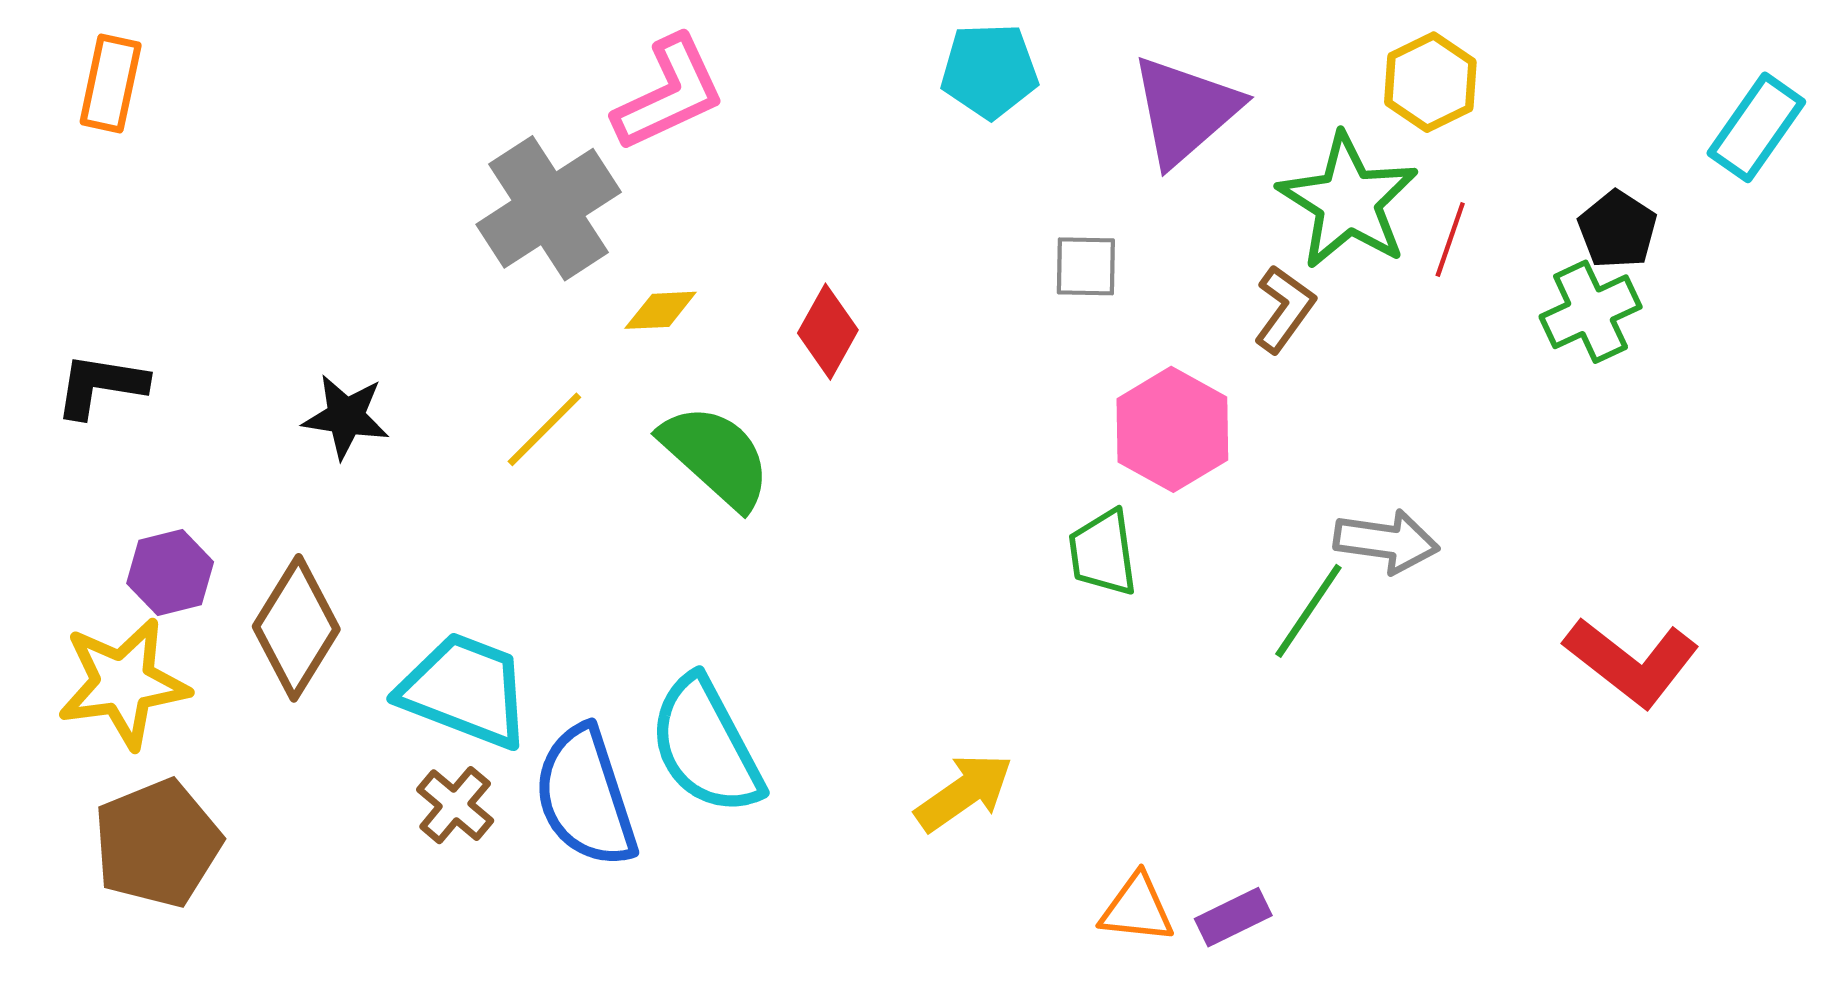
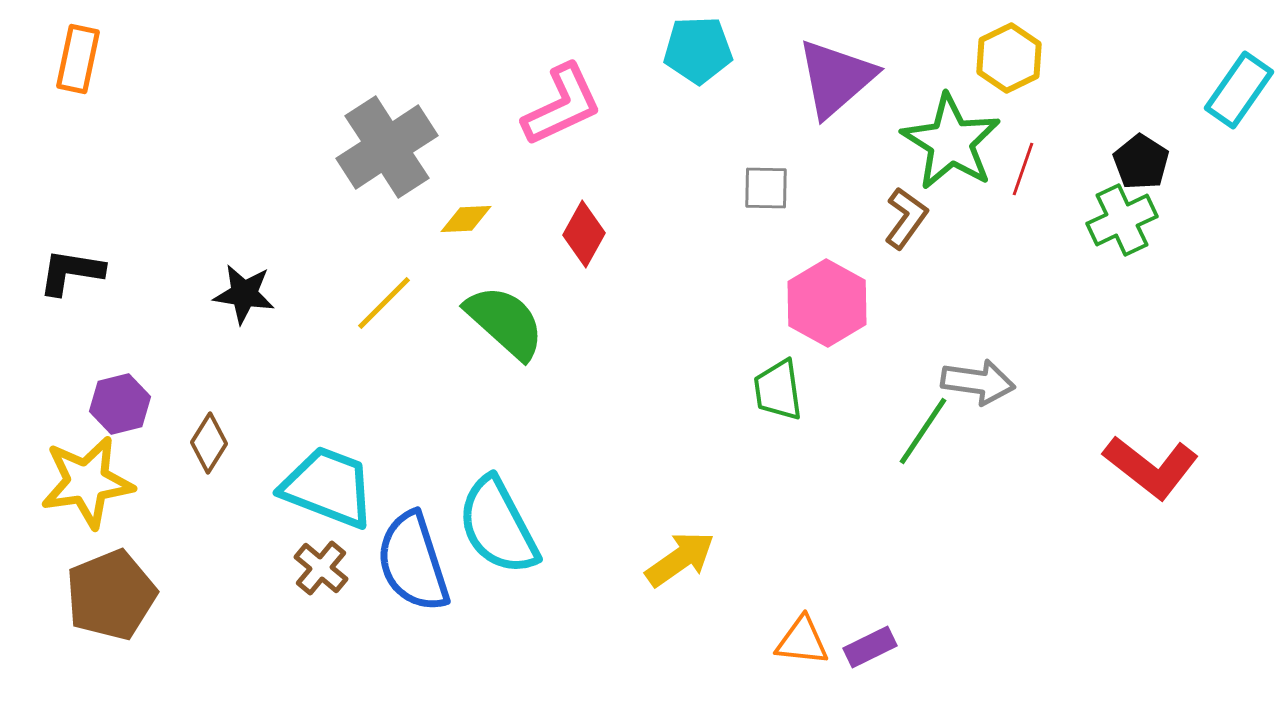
pink L-shape: (669, 93) -> (562, 105), moved
brown diamond: (296, 628) -> (209, 443), size x0.6

